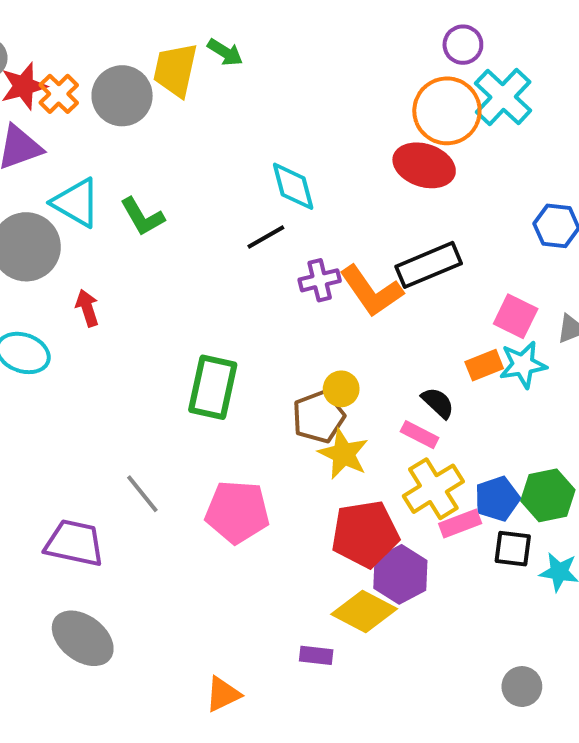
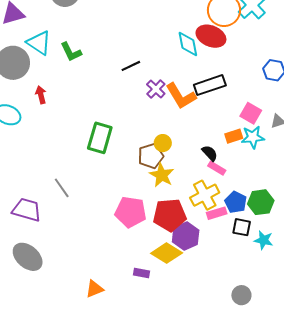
cyan diamond: (293, 186) -> (188, 44), moved
purple cross: (320, 280) -> (156, 89), turned -36
pink rectangle: (420, 435) -> (217, 168), moved
blue pentagon: (497, 499) -> (236, 202), turned -30
pink pentagon: (237, 512) -> (131, 212), moved

